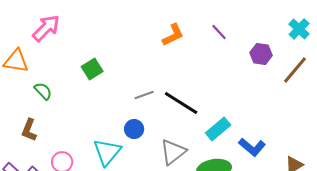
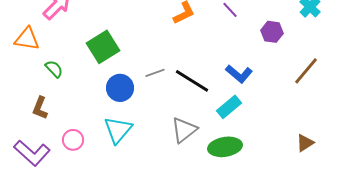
green square: (92, 69) -> (103, 47), size x1.5
brown line: (295, 70) -> (306, 71), moved
blue circle: (134, 129) -> (120, 88), moved, size x1.4
blue L-shape: (252, 147) -> (239, 74), moved

